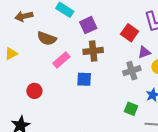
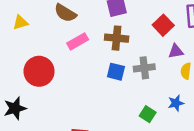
gray cross: (132, 71) -> (144, 68), moved
blue square: (84, 79) -> (116, 72), moved
red circle: (34, 91) -> (39, 71), size x1.6

